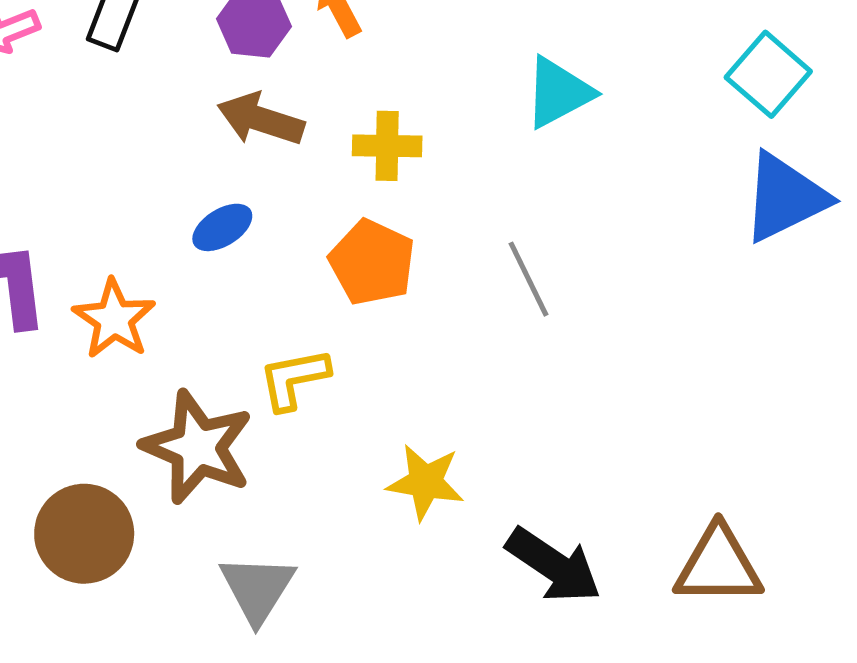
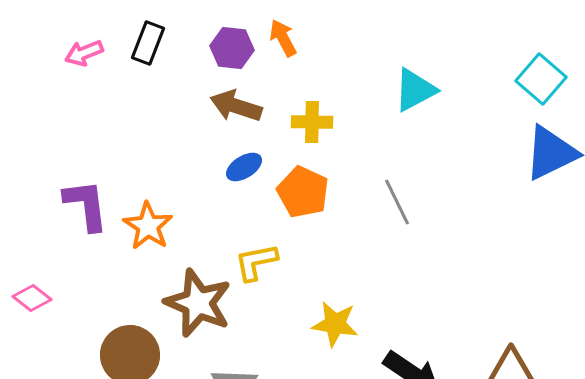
blue ellipse: (222, 227) -> (244, 167), moved

